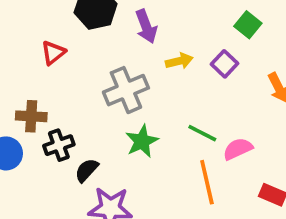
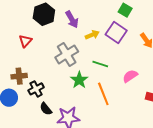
purple square: (224, 64) -> (116, 33), size x1.5
green line: (202, 133) -> (100, 64), moved
black semicircle: (87, 170) -> (46, 109), moved, turned -72
orange line: (207, 182) -> (103, 94), moved

